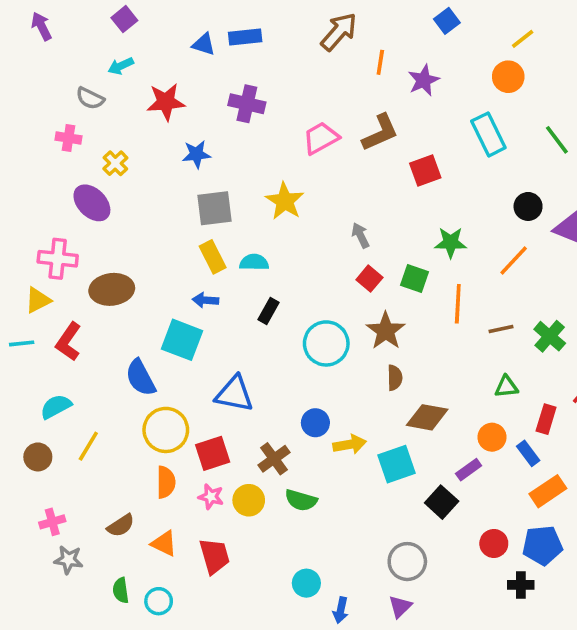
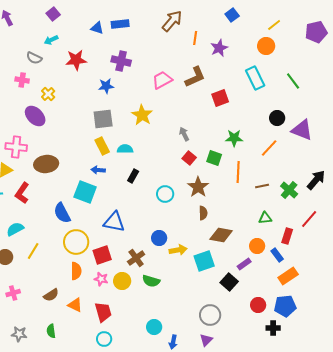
blue star: (196, 154) -> (106, 86), moved
cyan circle: (326, 343) -> (165, 194), size x0.7
gray star: (68, 560) -> (19, 334), moved
cyan circle: (159, 601) -> (104, 339), moved

